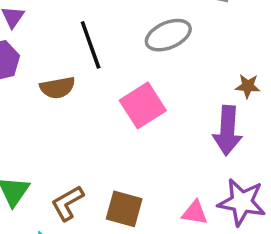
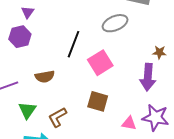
black line: (91, 45) -> (74, 44), moved, turned 40
brown semicircle: (57, 88) -> (45, 77), moved
brown square: (124, 209) -> (98, 101), moved

